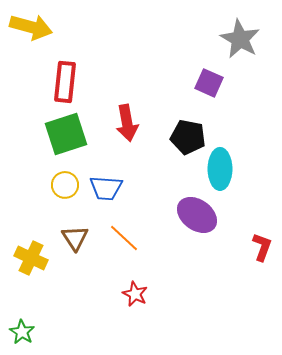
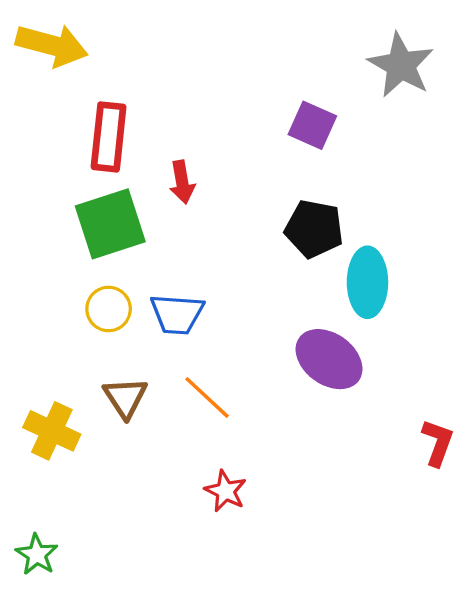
purple square: (209, 83) -> (312, 125), moved
red arrow: (127, 123) -> (182, 182), moved, size x0.7
red L-shape: (262, 247) -> (438, 443), moved

